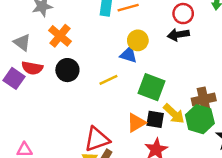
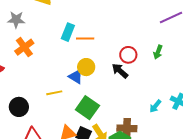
black arrow: (178, 35) -> (120, 71), turned 36
black circle: (67, 70) -> (19, 107), moved

